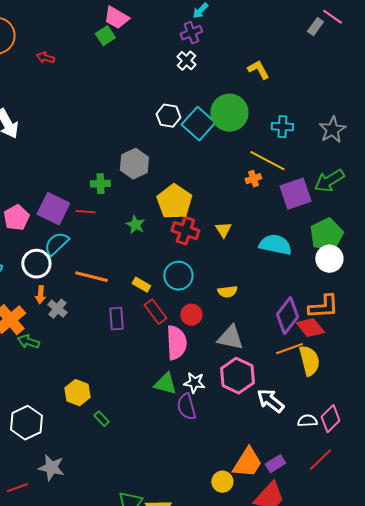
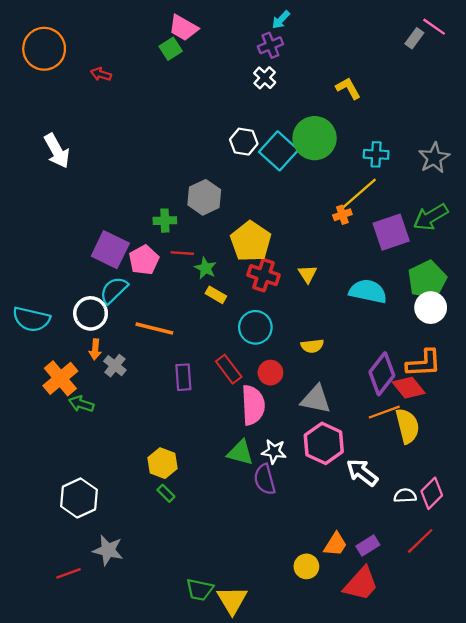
yellow line: (267, 161) -> (359, 194), turned -69
red line: (85, 212) -> (182, 253), moved
pink pentagon: (16, 218) -> (144, 260), moved
yellow rectangle: (141, 285) -> (216, 295), moved
yellow hexagon: (77, 393) -> (162, 463), moved
orange trapezoid: (247, 463) -> (335, 544), size x0.7

